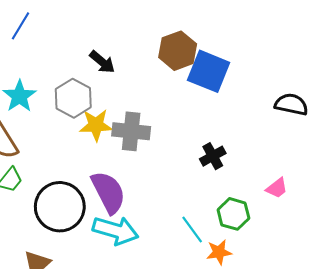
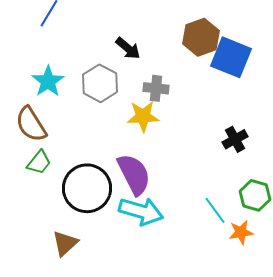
yellow star: (96, 125) -> (143, 116), moved
gray cross: (131, 131) -> (156, 88), moved, size x0.7

